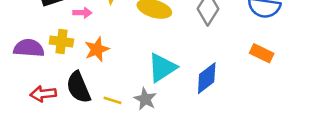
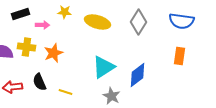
orange rectangle: (262, 53) -> (179, 56), turned 72
black semicircle: (78, 87) -> (39, 82), size x0.7
gray star: (145, 99) -> (111, 96), moved

